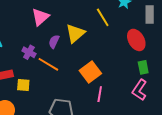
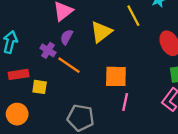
purple semicircle: (54, 42) -> (66, 37), moved
orange square: (90, 72) -> (116, 76), turned 35

